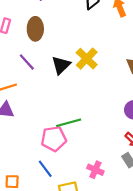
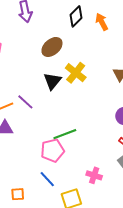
brown ellipse: (35, 29) -> (52, 47), moved, turned 55
purple line: (27, 62) -> (25, 102), moved

